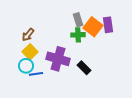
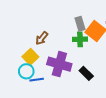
brown arrow: (28, 35) -> (42, 38), moved

